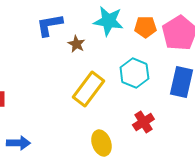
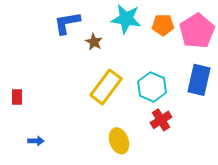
cyan hexagon: (134, 73) -> (152, 87), moved
blue arrow: (18, 143) -> (36, 141), size x0.7

